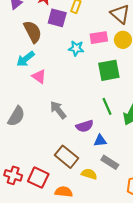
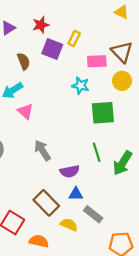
brown semicircle: (33, 32) -> (24, 61), size x0.7
pink rectangle: (99, 38) -> (97, 61), moved
cyan star: (76, 48) -> (81, 86), moved
blue triangle: (100, 141) -> (76, 194), moved

